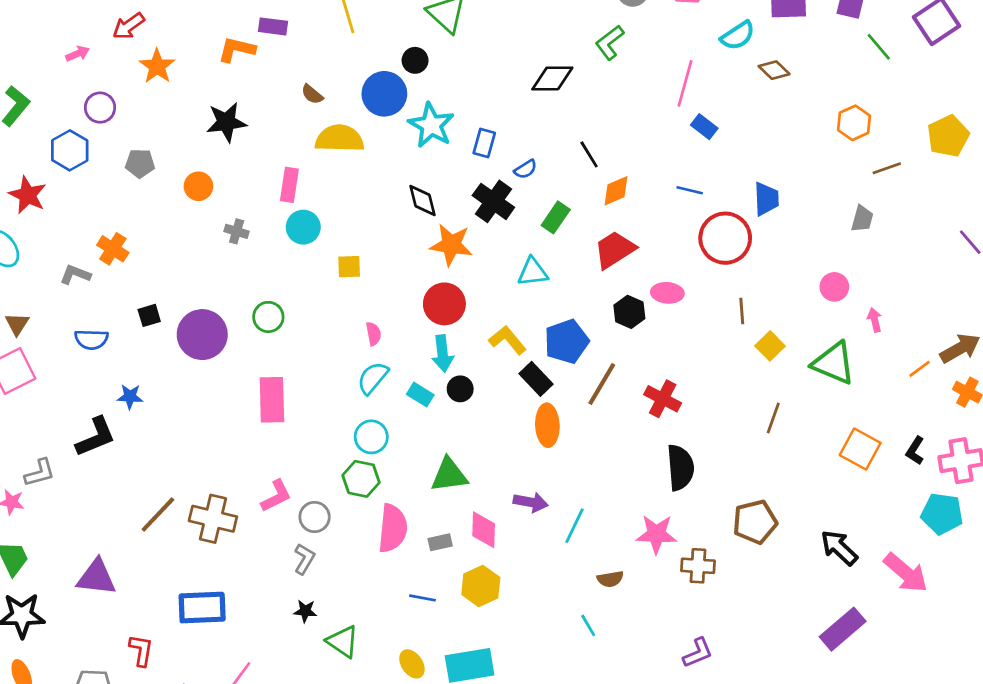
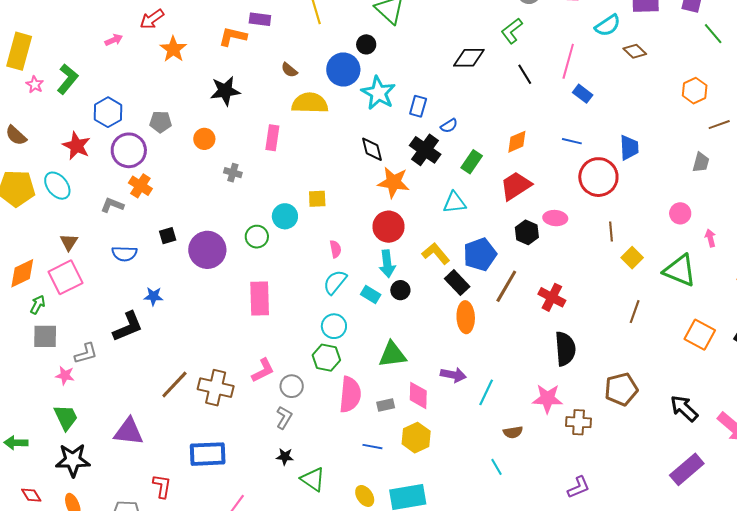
purple circle: (100, 108) -> (129, 150), moved, size x1.5
black line: (589, 154) -> (525, 74), moved
cyan circle: (303, 227) -> (285, 216), moved

